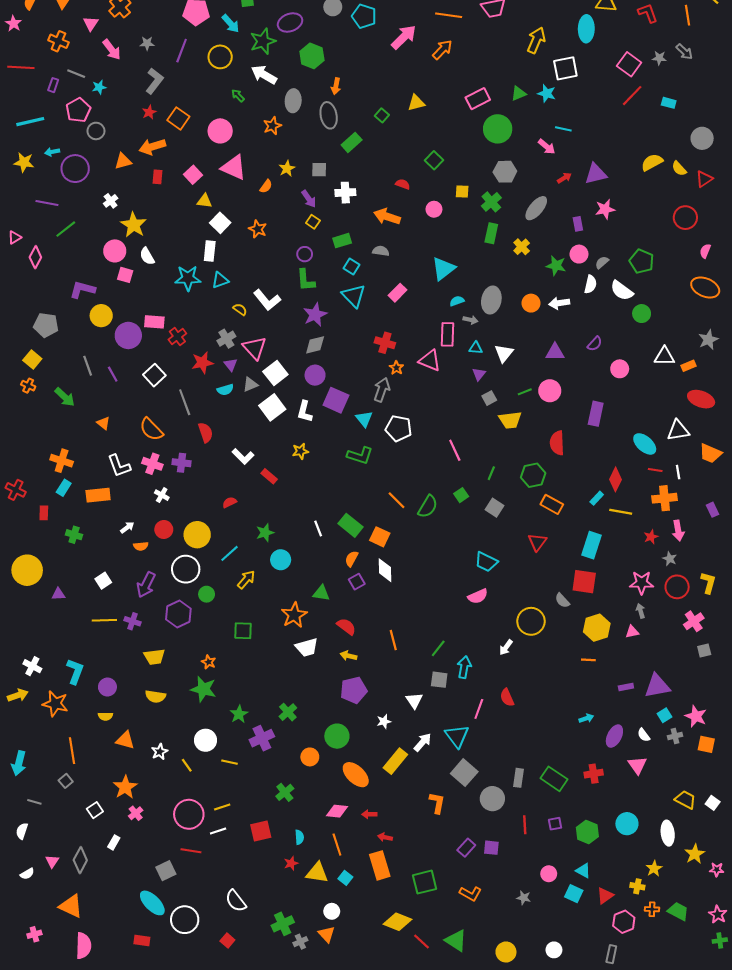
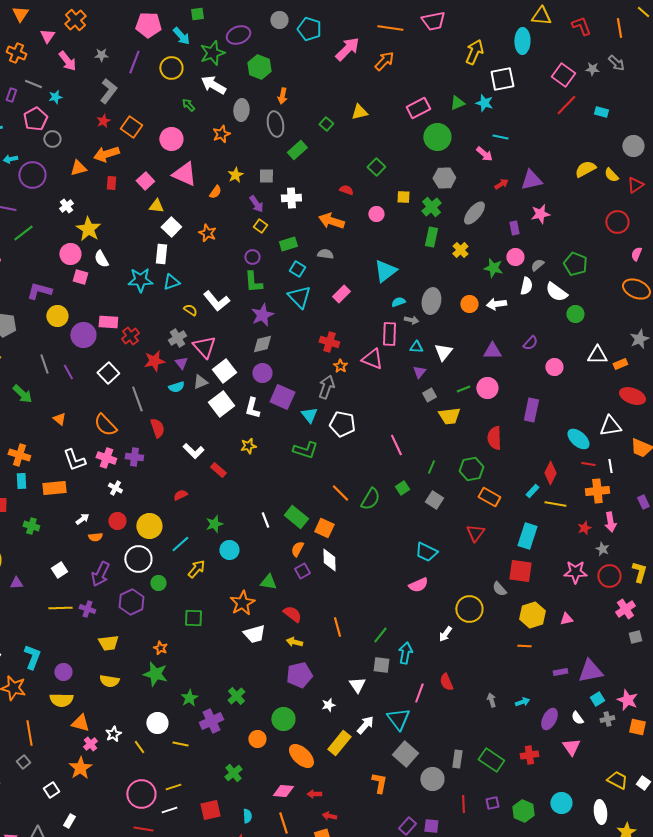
cyan rectangle: (64, 488) -> (21, 481), turned -35
gray arrow: (641, 611) -> (491, 700), moved
yellow semicircle: (105, 716) -> (61, 700), size x1.6
pink cross: (136, 813) -> (90, 744), moved

